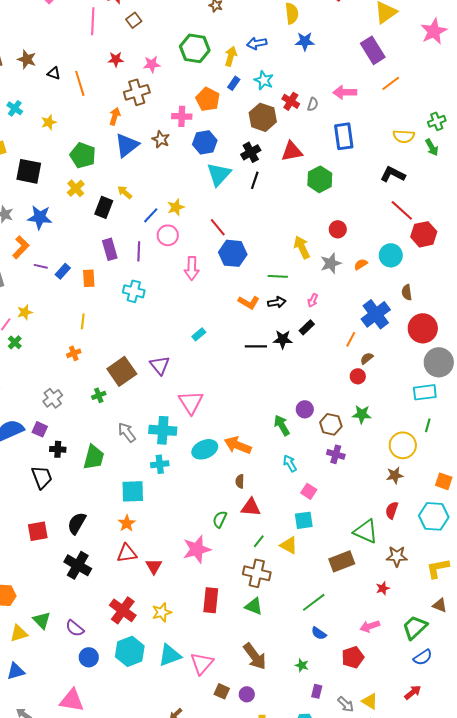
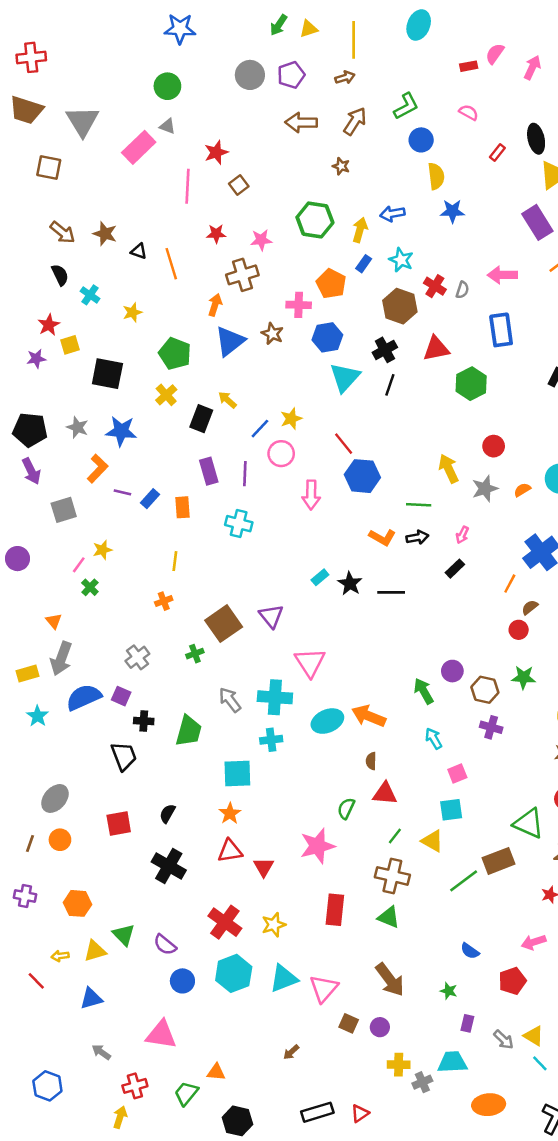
black star: (283, 339) -> (350, 584), moved, turned 30
pink square: (309, 491) -> (457, 773), turned 35
black semicircle: (77, 523) -> (167, 813), size x0.7
green line: (314, 602) -> (464, 881), moved

